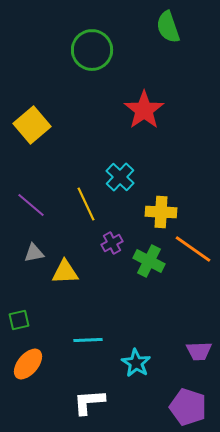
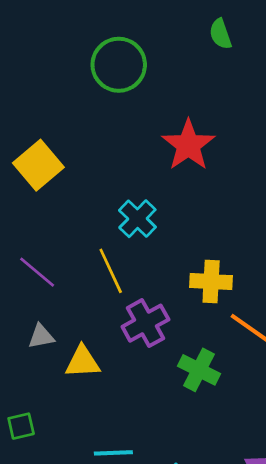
green semicircle: (168, 27) -> (220, 34), size x0.7
cyan cross: (120, 177) -> (137, 219), moved
purple cross: (112, 243) -> (145, 323), size x1.6
green cross: (149, 261) -> (199, 370), moved

